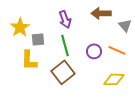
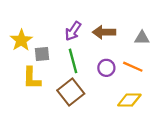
brown arrow: (101, 13) -> (104, 32), moved
purple arrow: (65, 19) -> (73, 31), turned 54
gray triangle: (125, 25) -> (142, 38), turned -48

